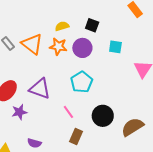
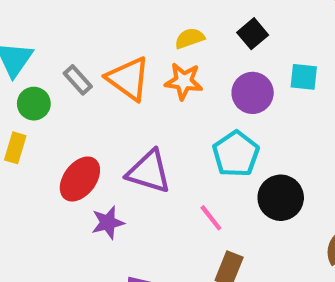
black square: (92, 25) -> (253, 34), turned 32
purple circle: (82, 48) -> (253, 93), moved
black circle: (103, 116) -> (281, 198), moved

